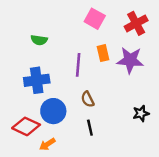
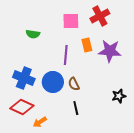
pink square: (95, 19) -> (71, 21), moved, turned -30
red cross: (136, 23) -> (100, 16), moved
blue cross: (37, 80) -> (24, 78), moved, turned 30
blue circle: (53, 111) -> (53, 82), moved

